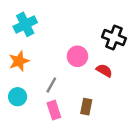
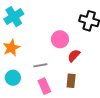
red semicircle: (104, 70) -> (74, 56), moved, turned -72
gray line: (51, 85) -> (40, 65), turned 56

